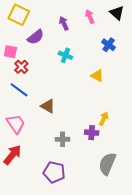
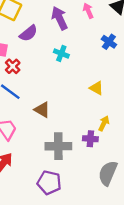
purple arrow: (64, 23) -> (59, 18), size x1.5
yellow triangle: (97, 76) -> (96, 88), moved
gray cross: (63, 139) -> (58, 146), size x1.6

